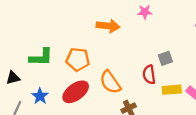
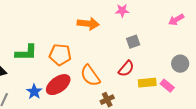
gray square: (165, 58) -> (133, 42), moved
red semicircle: (149, 75) -> (126, 69), turned -132
blue star: (40, 96) -> (34, 92), moved

